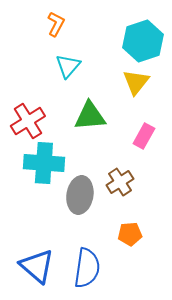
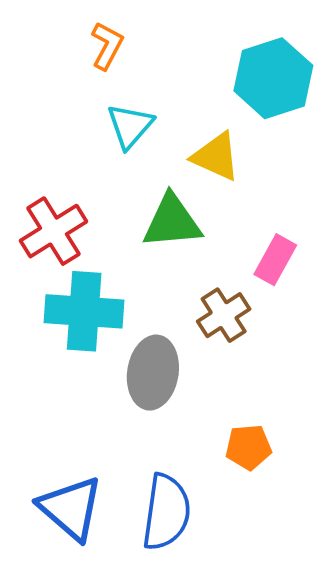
yellow triangle: (136, 82) -> (216, 157), moved, turned -44
brown cross: (120, 182) -> (224, 315), moved

